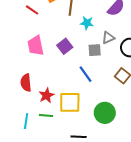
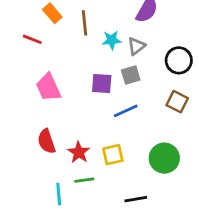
gray triangle: (108, 38) -> (136, 46), moved
purple square: (65, 46) -> (102, 84), moved, turned -35
blue line: (85, 74) -> (126, 111), turned -66
yellow square: (70, 102) -> (113, 155), size x0.7

